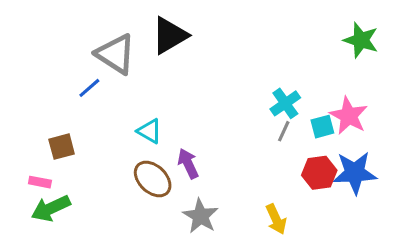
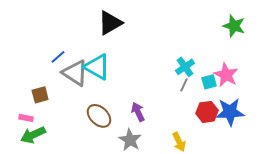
gray triangle: (116, 54) -> (75, 73), moved
cyan triangle: (150, 131) -> (97, 67), moved, size x1.6
purple arrow: (188, 164) -> (138, 112), moved

